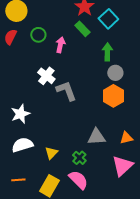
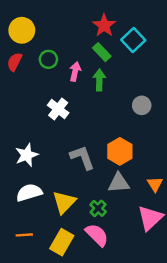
green arrow: (107, 52) -> (99, 80), moved
gray L-shape: (66, 91) -> (82, 157), moved
orange hexagon: (113, 96) -> (120, 151), moved
orange triangle: (126, 138) -> (155, 184), turned -48
yellow triangle: (51, 153) -> (64, 202), size x1.5

